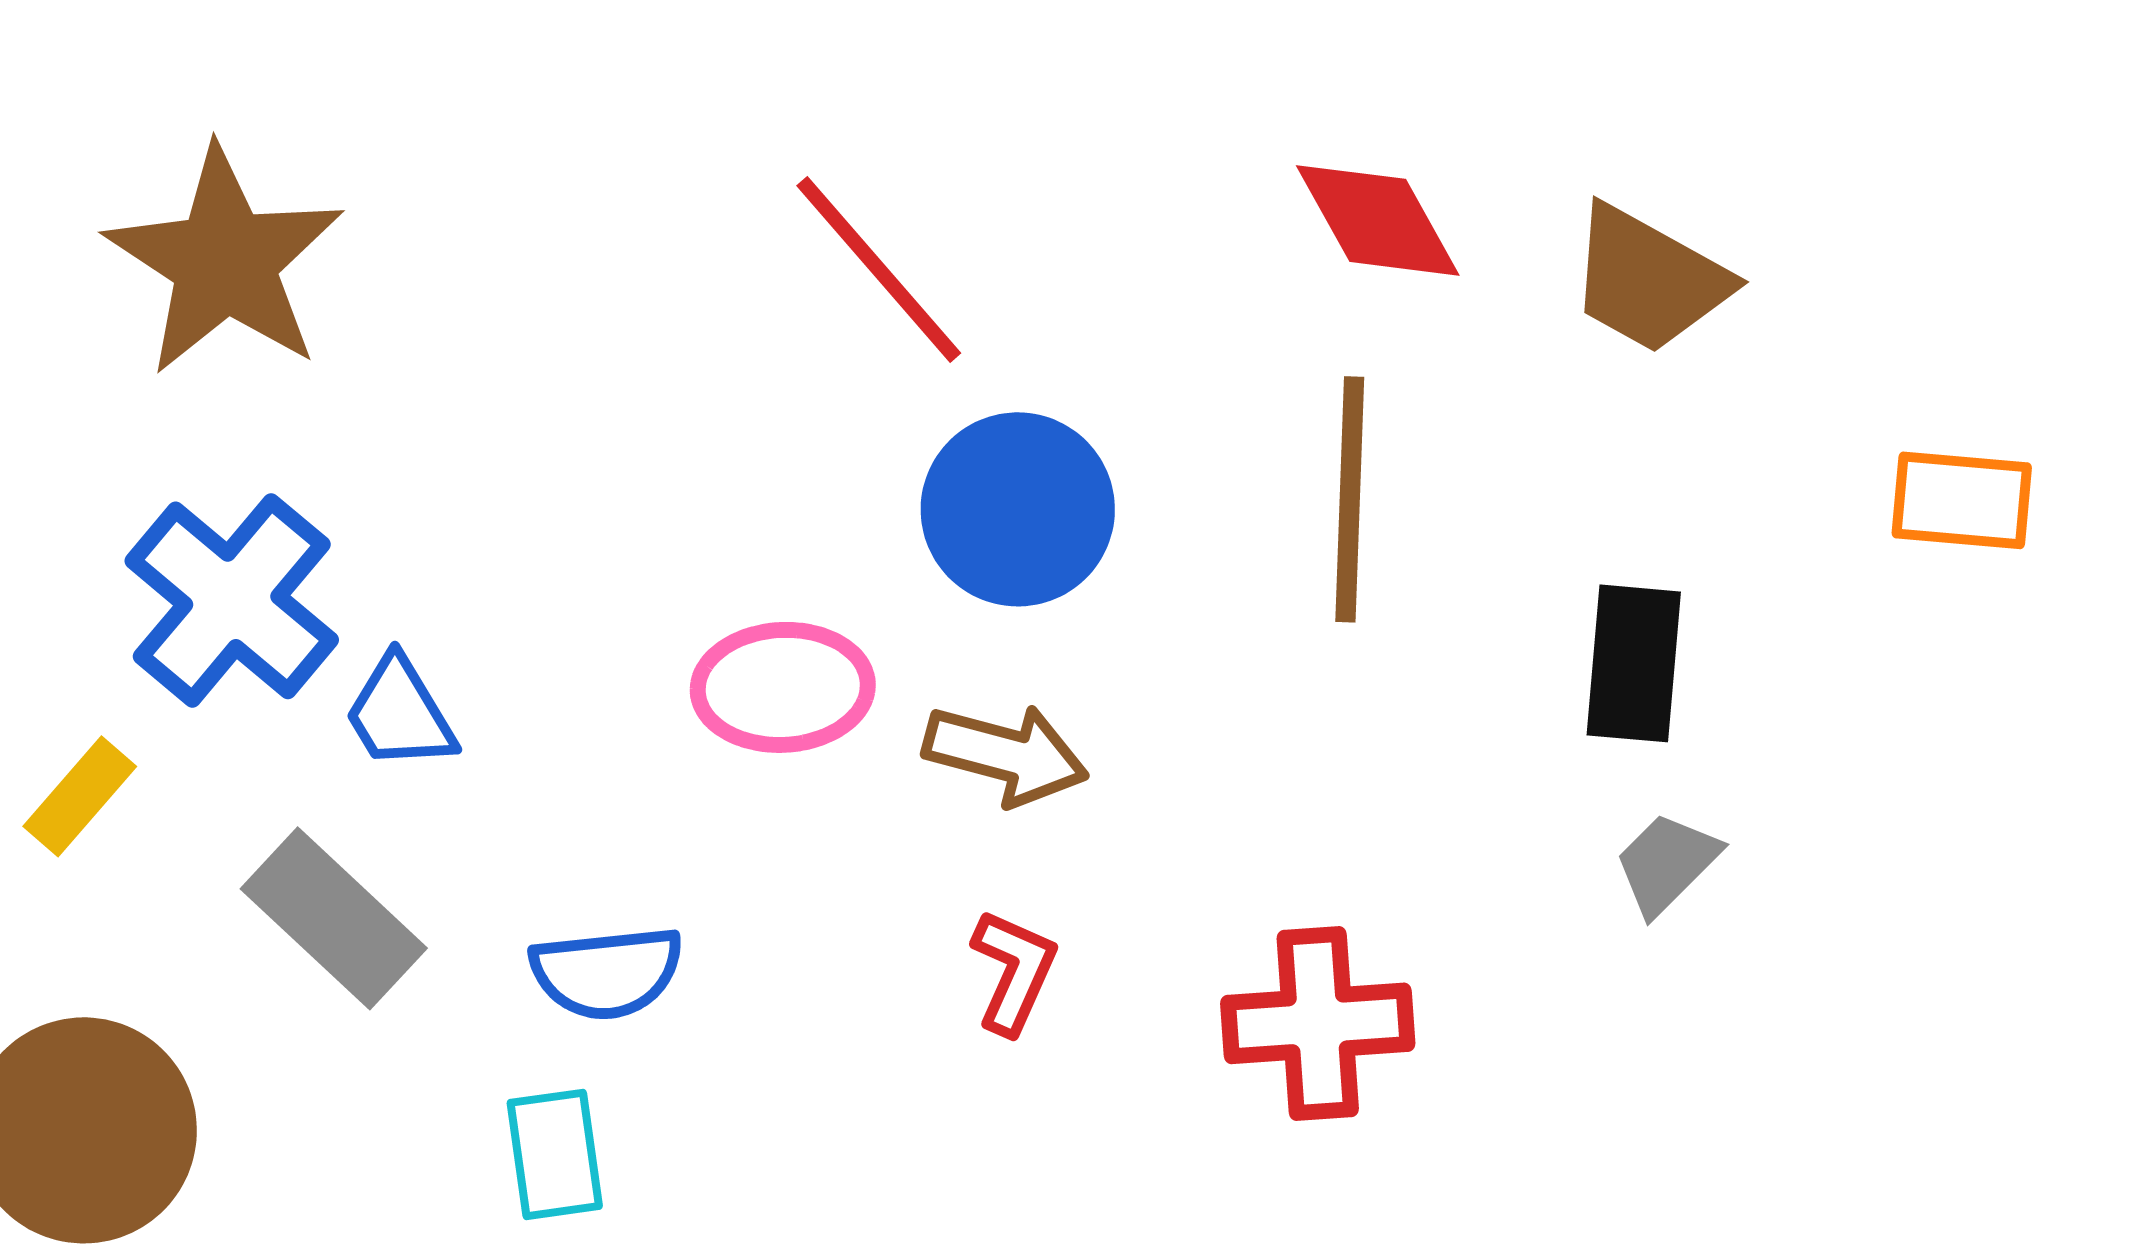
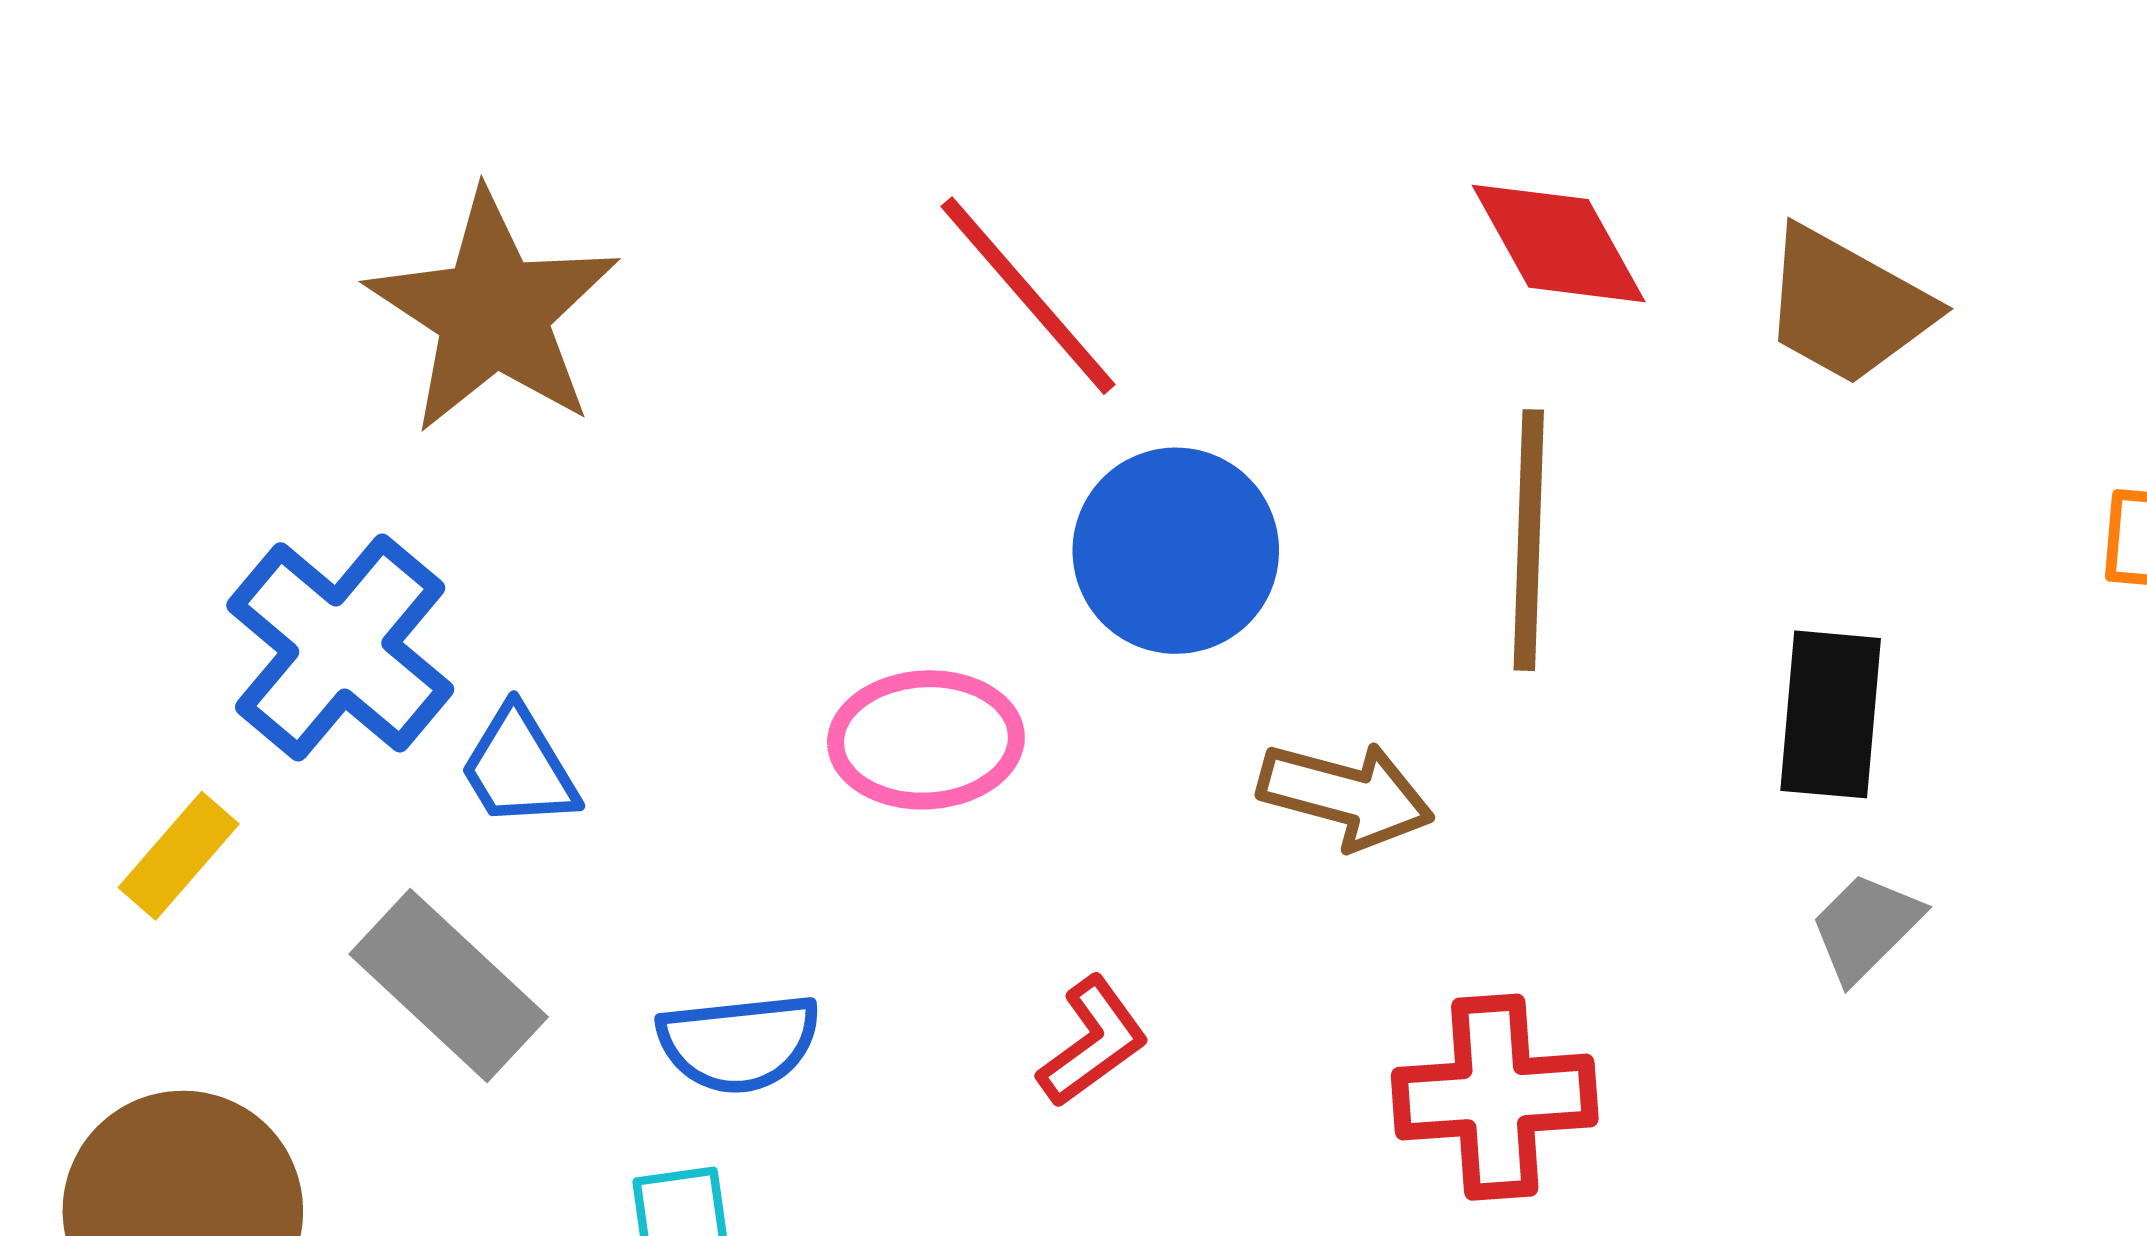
brown star: (225, 261) -> (493, 313), moved
brown arrow: (1006, 754) -> (1346, 795), moved
red L-shape: (1014, 971) -> (1093, 1042), moved, turned 30

